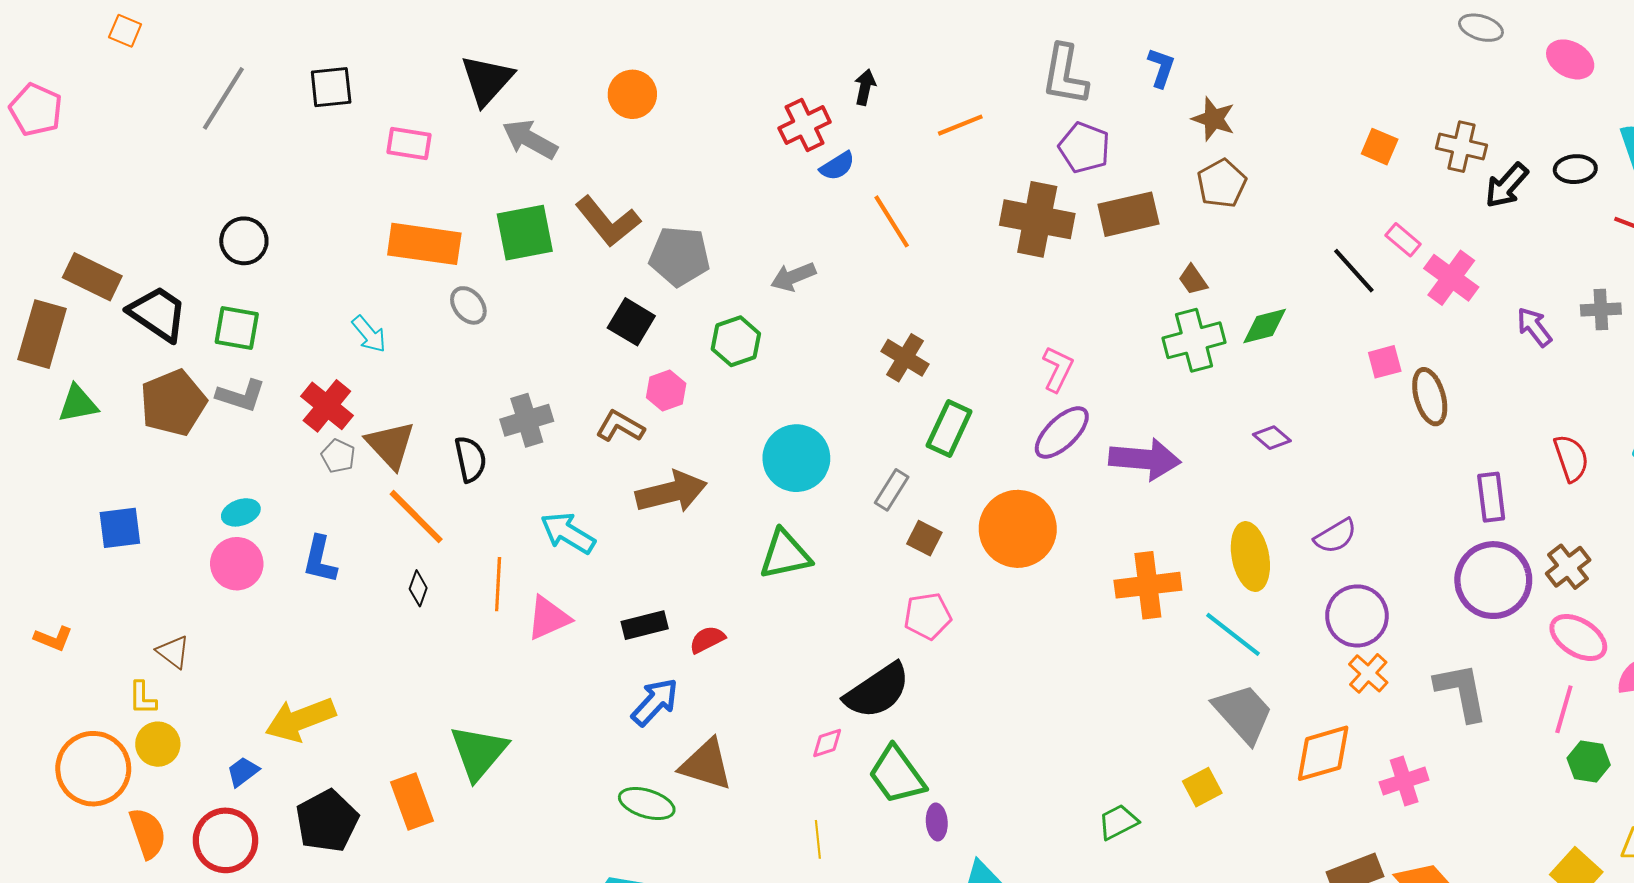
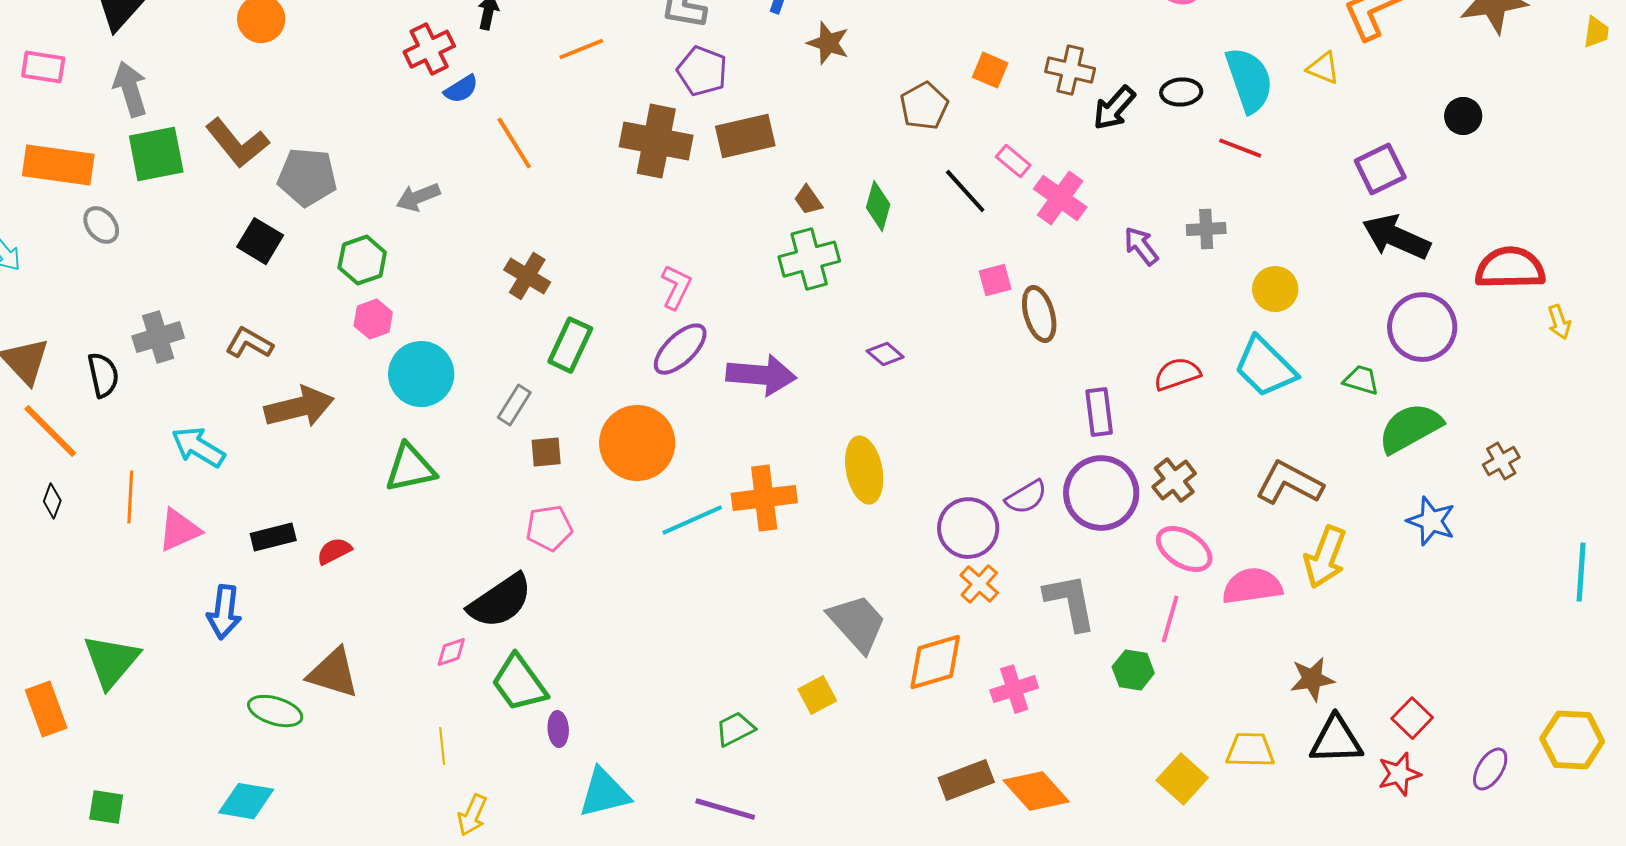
gray arrow: (530, 139) -> (130, 89), moved, turned 44
brown pentagon: (1222, 183) -> (924, 106), moved
green diamond: (1265, 326) -> (878, 206), moved, turned -60
pink hexagon: (666, 390) -> (373, 319), moved
red semicircle: (1571, 458) -> (1177, 374), turned -90
purple semicircle: (1335, 536) -> (1026, 497), moved
brown square: (924, 538) -> (546, 452), turned -32
cyan line: (1233, 634) -> (692, 520), moved, turned -62
blue arrow: (655, 702) -> (224, 612), moved, turned 144
green hexagon: (1589, 762) -> (1133, 670), moved

